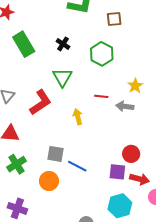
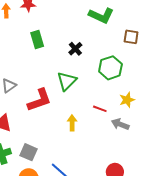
green rectangle: (24, 44) -> (37, 39), size x0.7
yellow star: (135, 86) -> (127, 100), moved
gray square: (55, 154) -> (29, 152), moved

